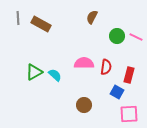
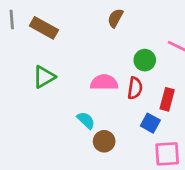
green circle: (117, 36) -> (145, 60), moved
green triangle: (34, 72) -> (44, 77), moved
cyan semicircle: (55, 75) -> (86, 120), moved

